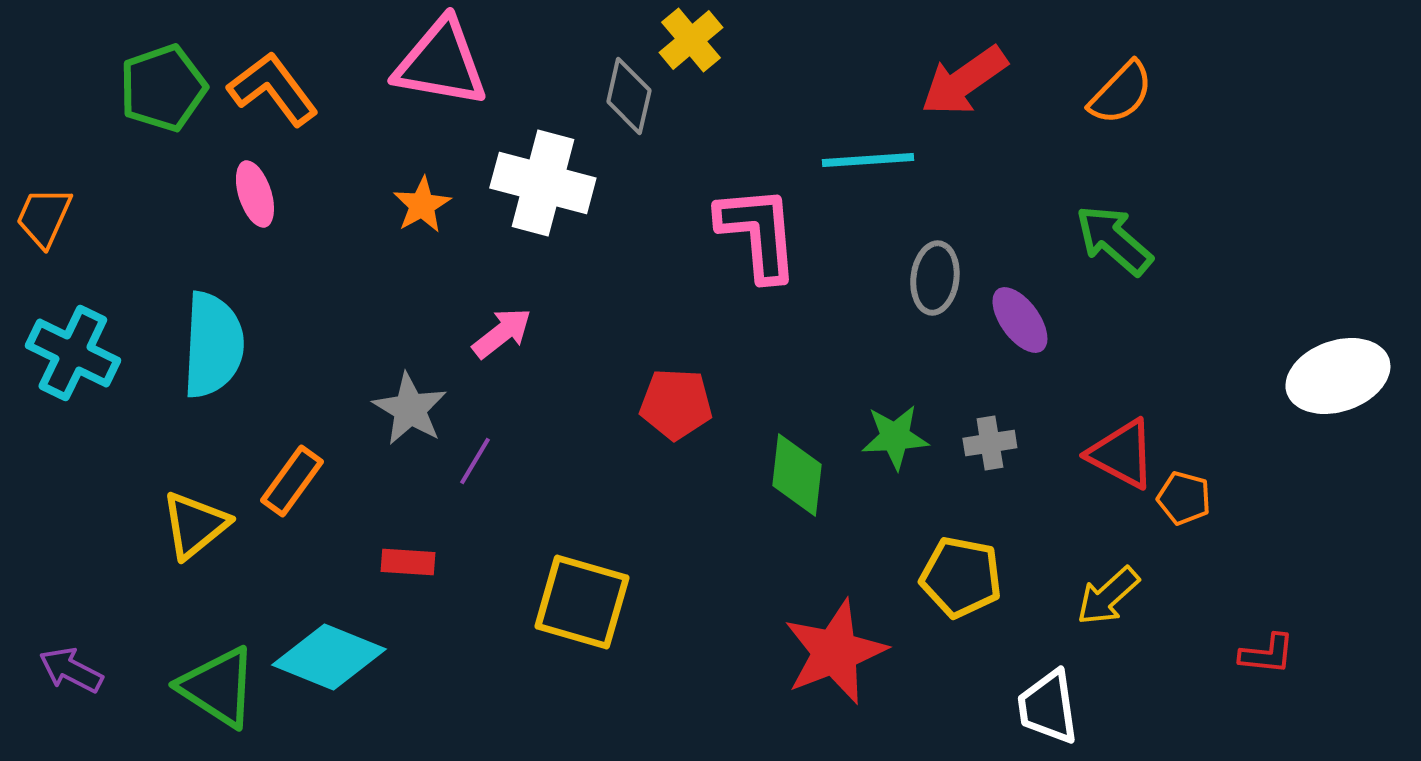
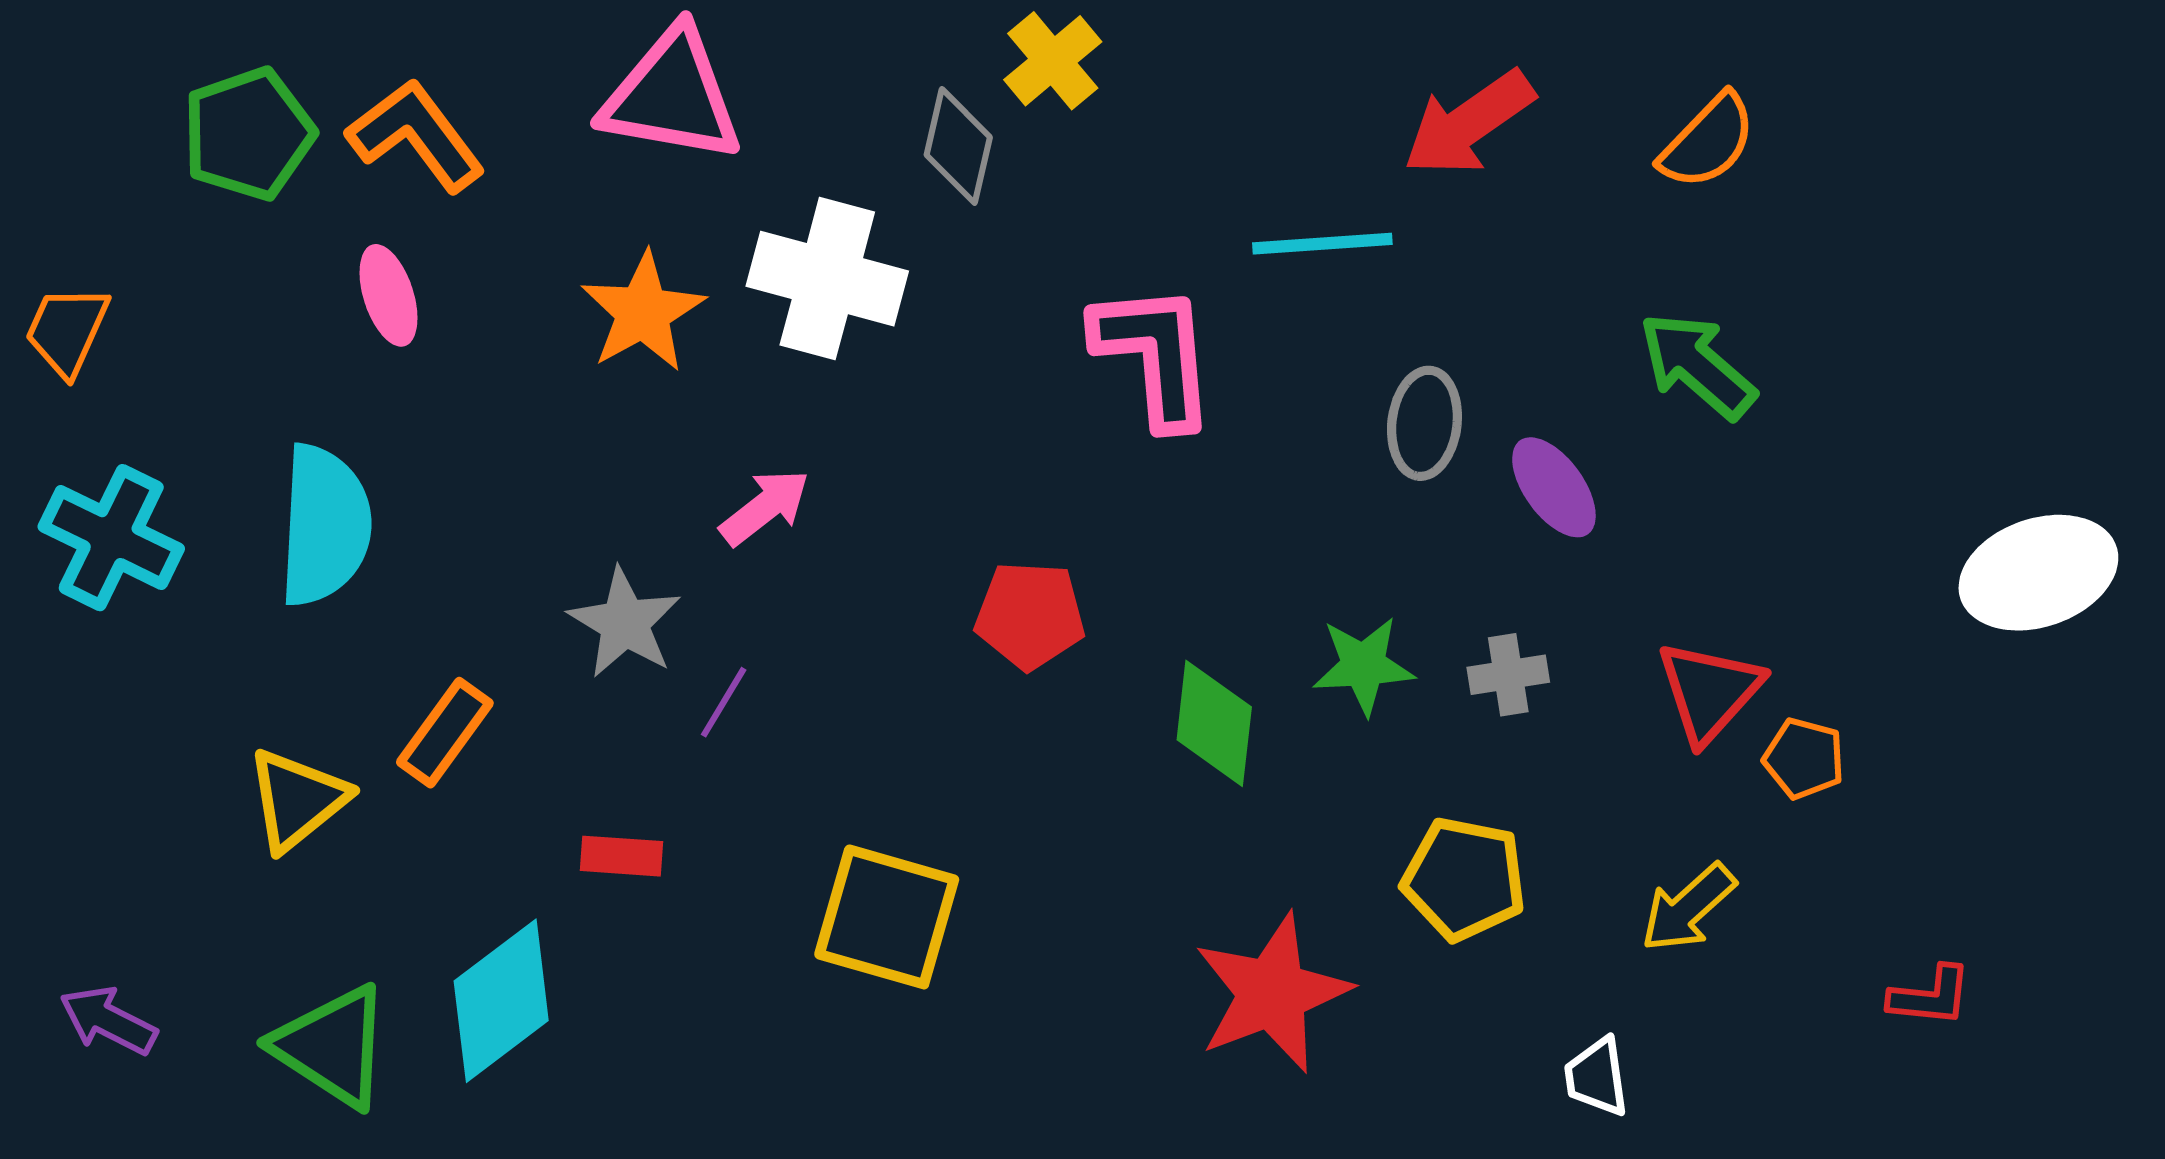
orange star: (422, 205) -> (643, 312), size x1.4
red triangle: (1122, 454) -> (1709, 691), turned 44
cyan diamond: (329, 657) -> (501, 1001), turned -59
white trapezoid: (1048, 707) -> (1597, 1077), size x0.7

